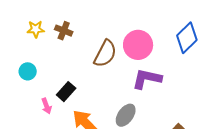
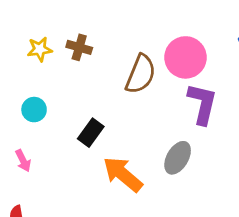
purple L-shape: (147, 79) -> (202, 104), turned 96
pink arrow: (46, 106) -> (23, 161), moved

